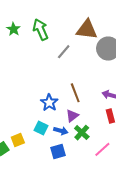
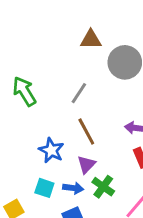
green arrow: (41, 30) -> (24, 91), moved
brown triangle: (87, 30) -> (91, 40), size x0.7
gray line: (64, 52) -> (79, 93), moved

